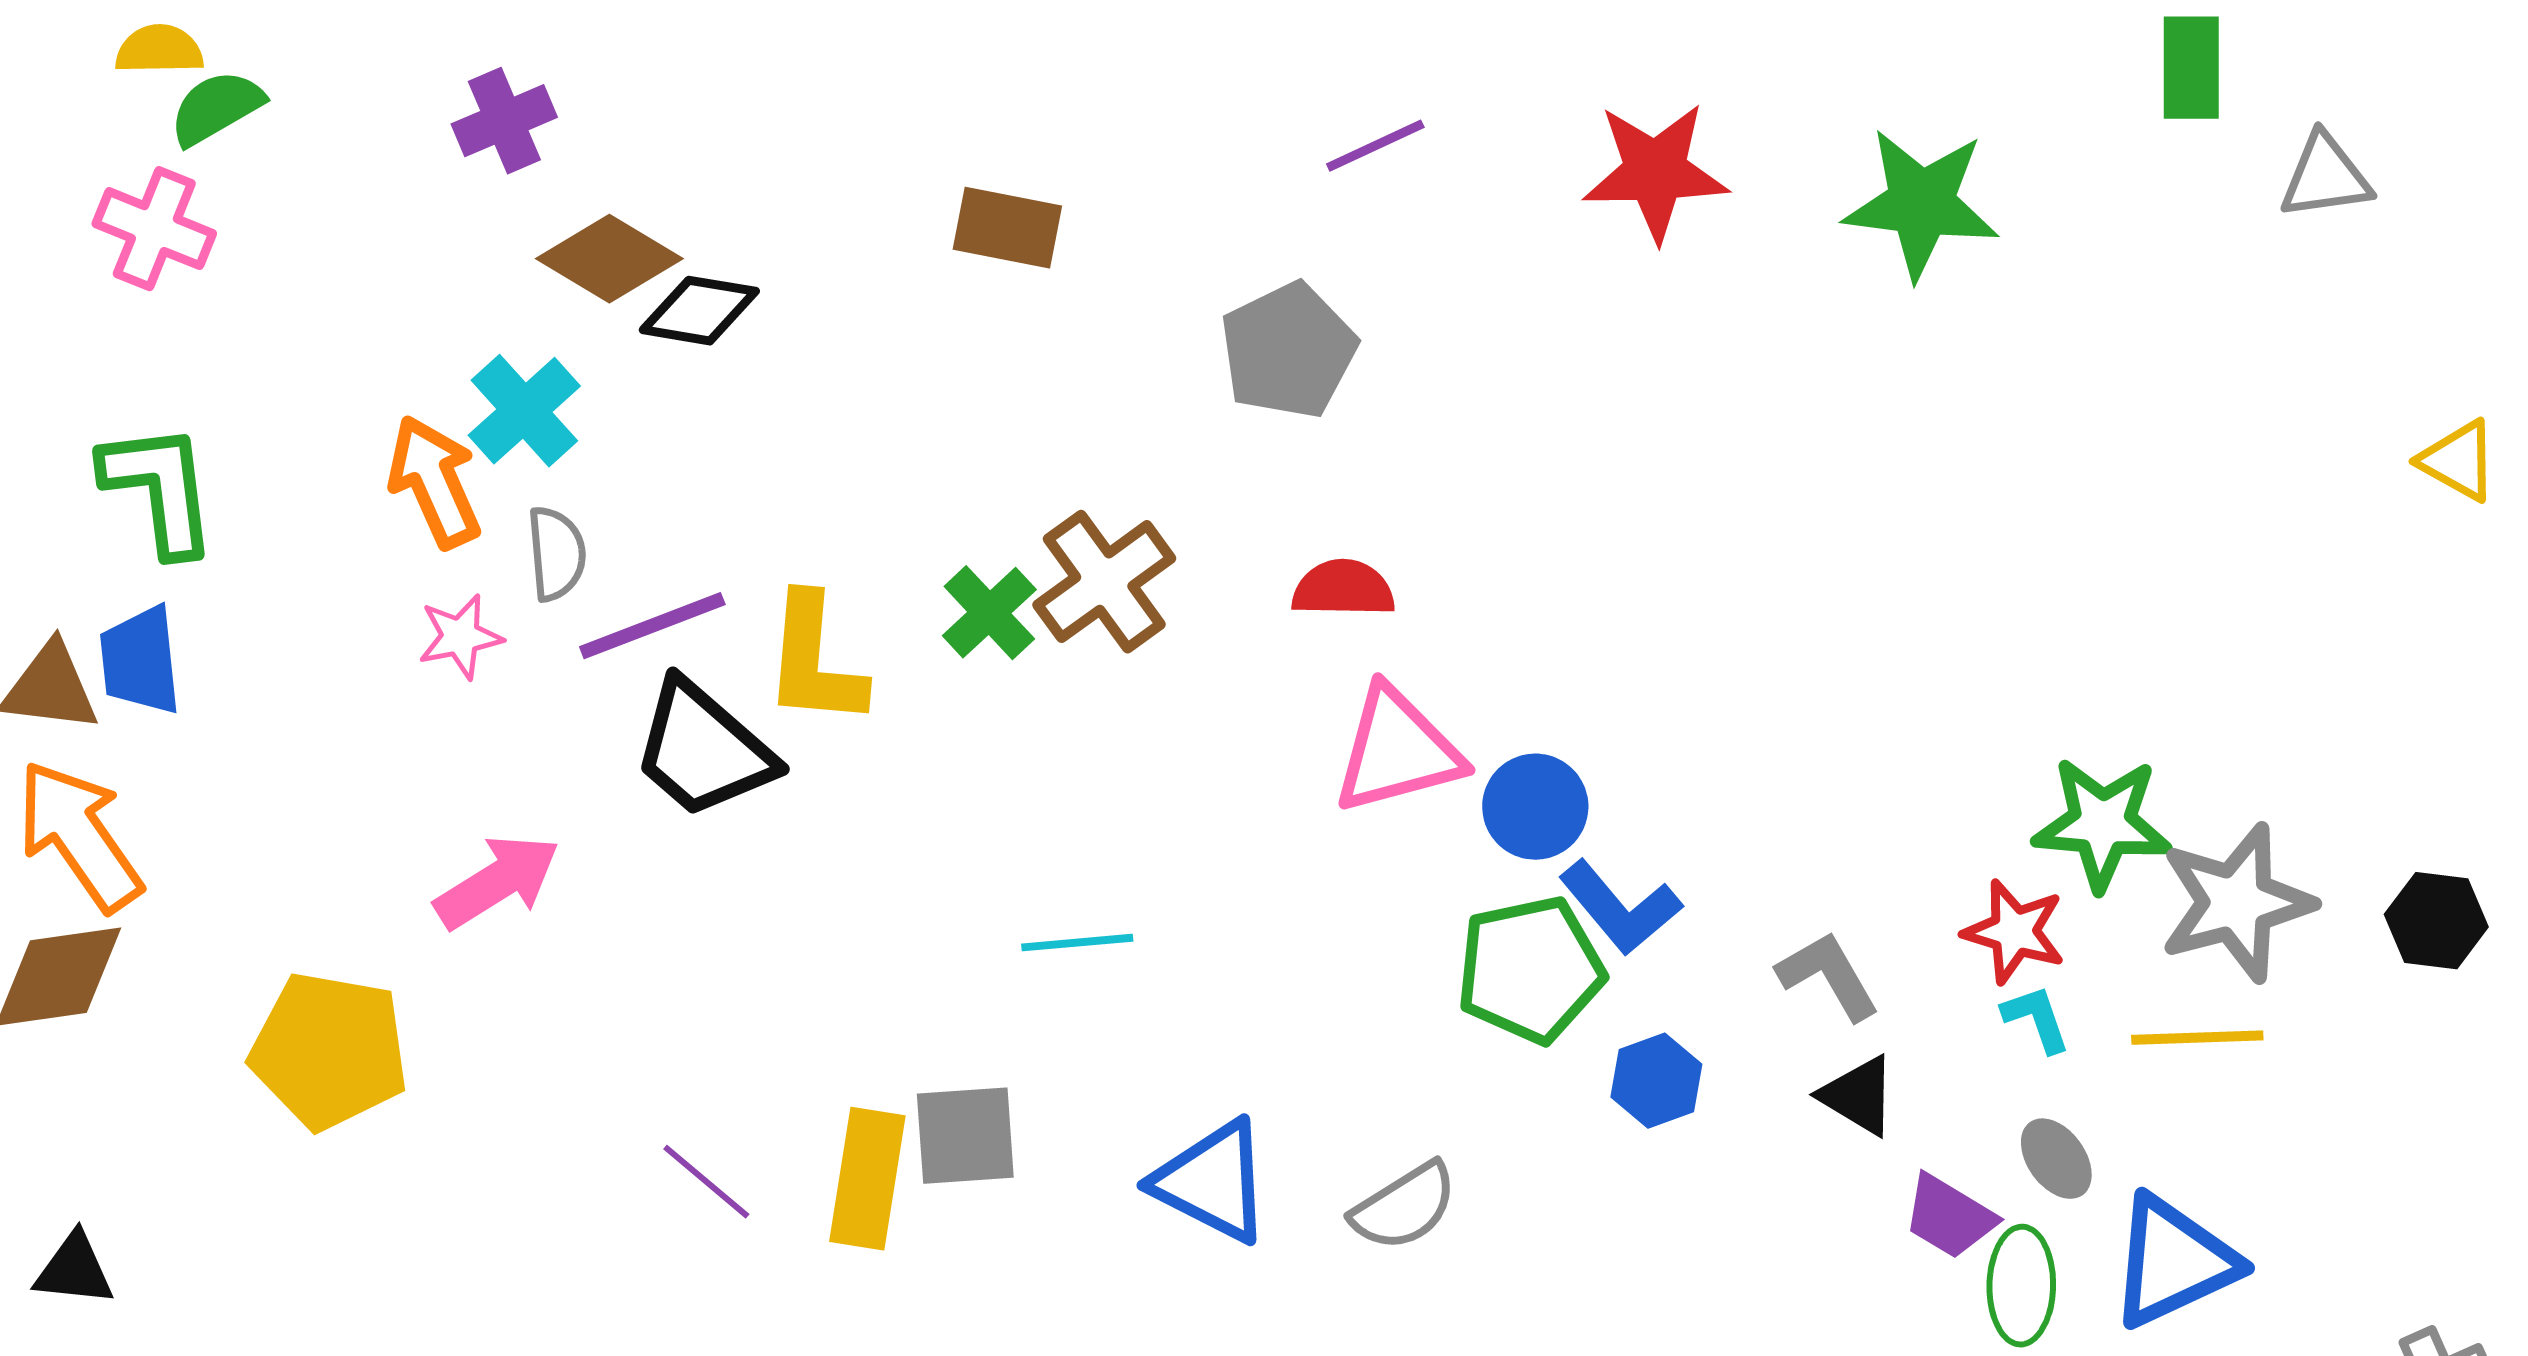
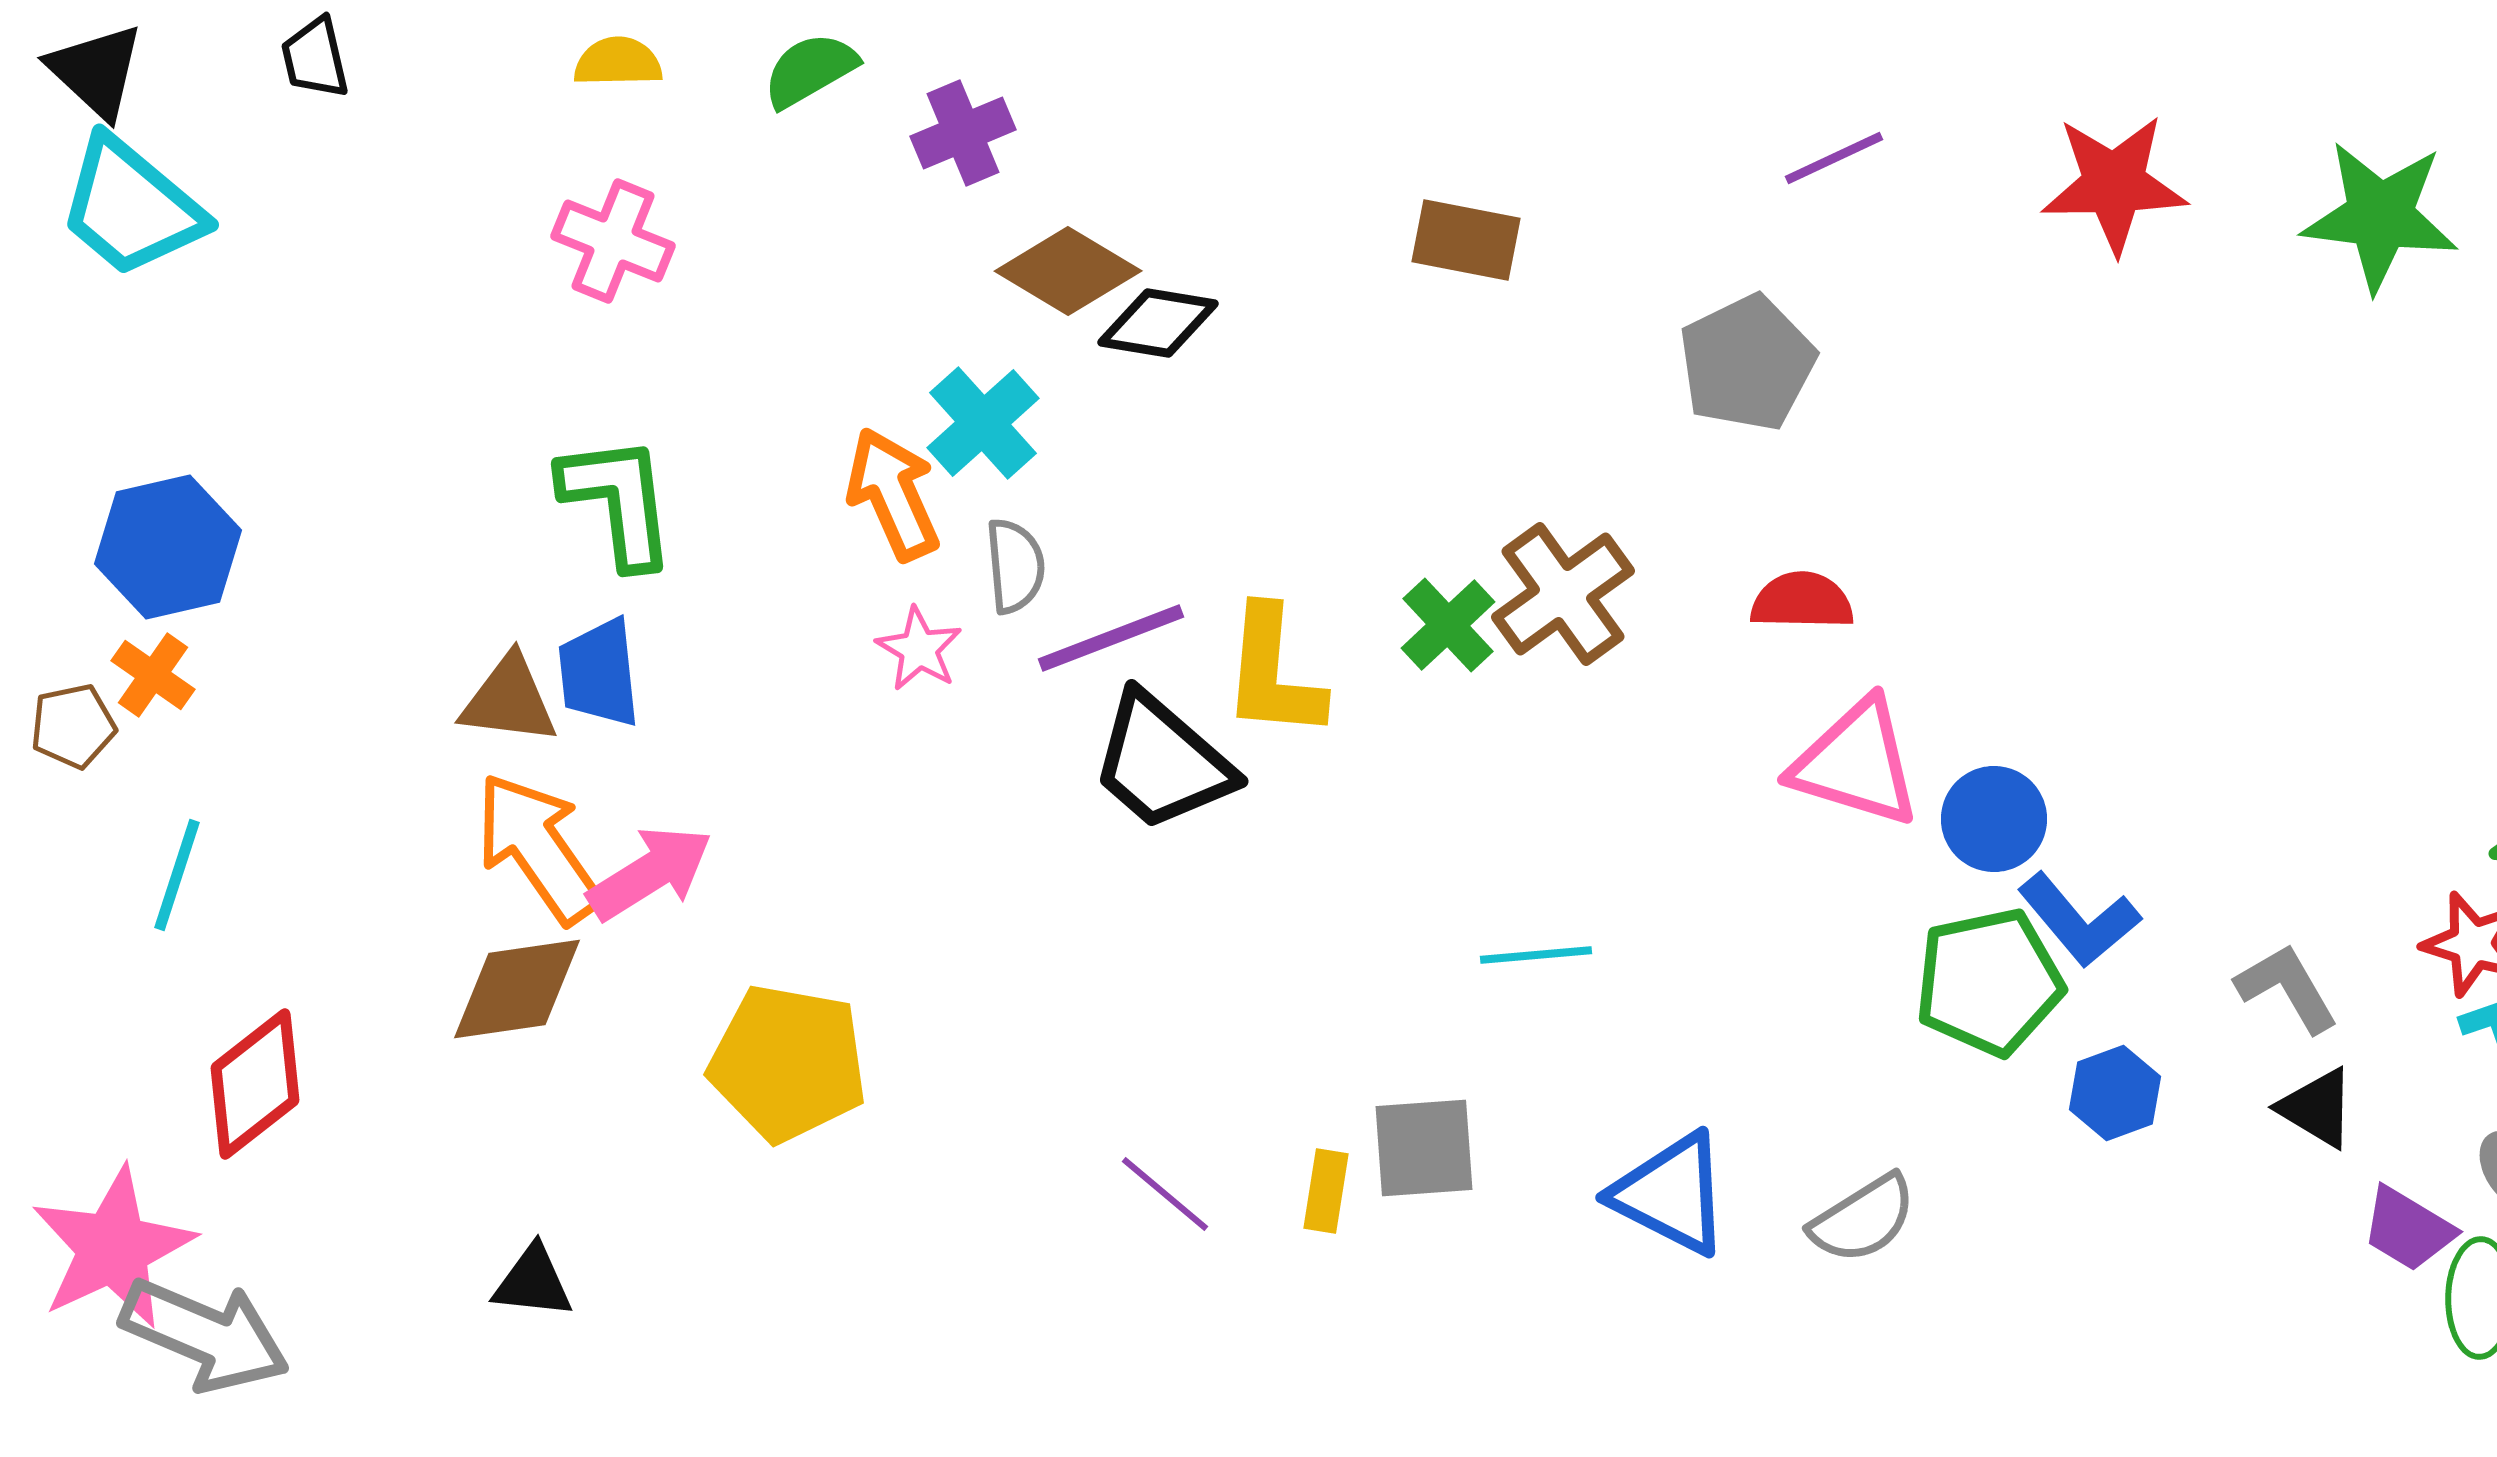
green semicircle: (216, 108) -> (810, 70), moved
pink star: (460, 637) -> (919, 649), turned -30
pink triangle: (1397, 751) -> (1856, 763), turned 32
pink arrow: (497, 882) -> (650, 873), moved
yellow rectangle: (867, 1179) -> (1326, 1191), size x0.6

